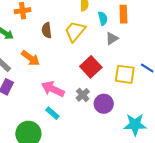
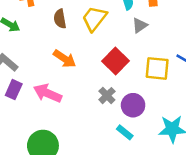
orange arrow: (31, 58) -> (65, 59), moved
pink arrow: (53, 89) -> (48, 93), moved
cyan rectangle: (52, 113) -> (125, 132), moved

